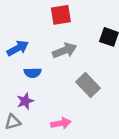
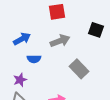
purple star: (25, 101) -> (20, 80), moved

